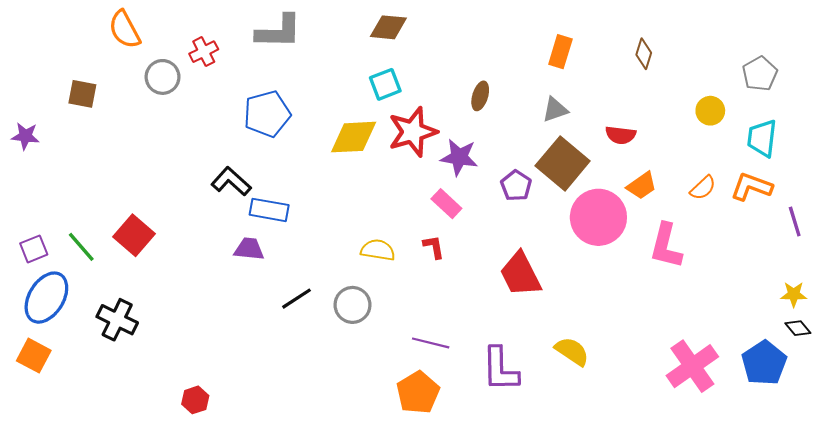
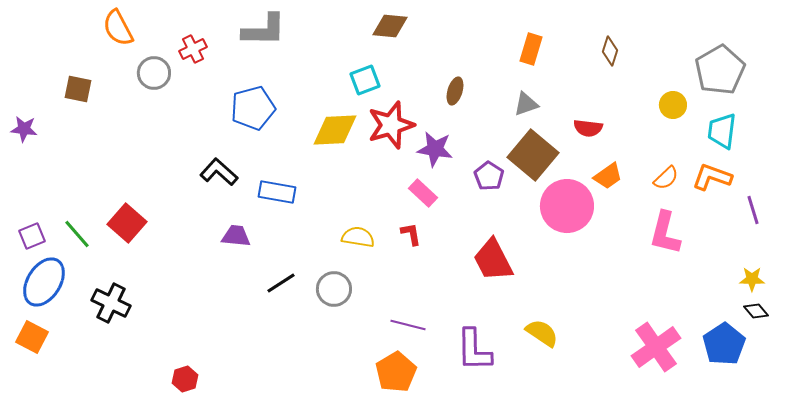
brown diamond: (388, 27) -> (390, 26), moved
gray pentagon: (760, 74) -> (720, 70), size x1.5
blue rectangle: (269, 210) -> (277, 192), moved
pink L-shape: (666, 246) -> (665, 233), moved

